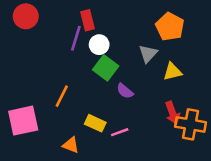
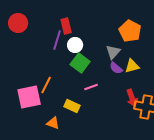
purple semicircle: (125, 91) -> (116, 68), moved
pink square: (23, 121) -> (29, 97), moved
pink line: (120, 132) -> (91, 87), moved

